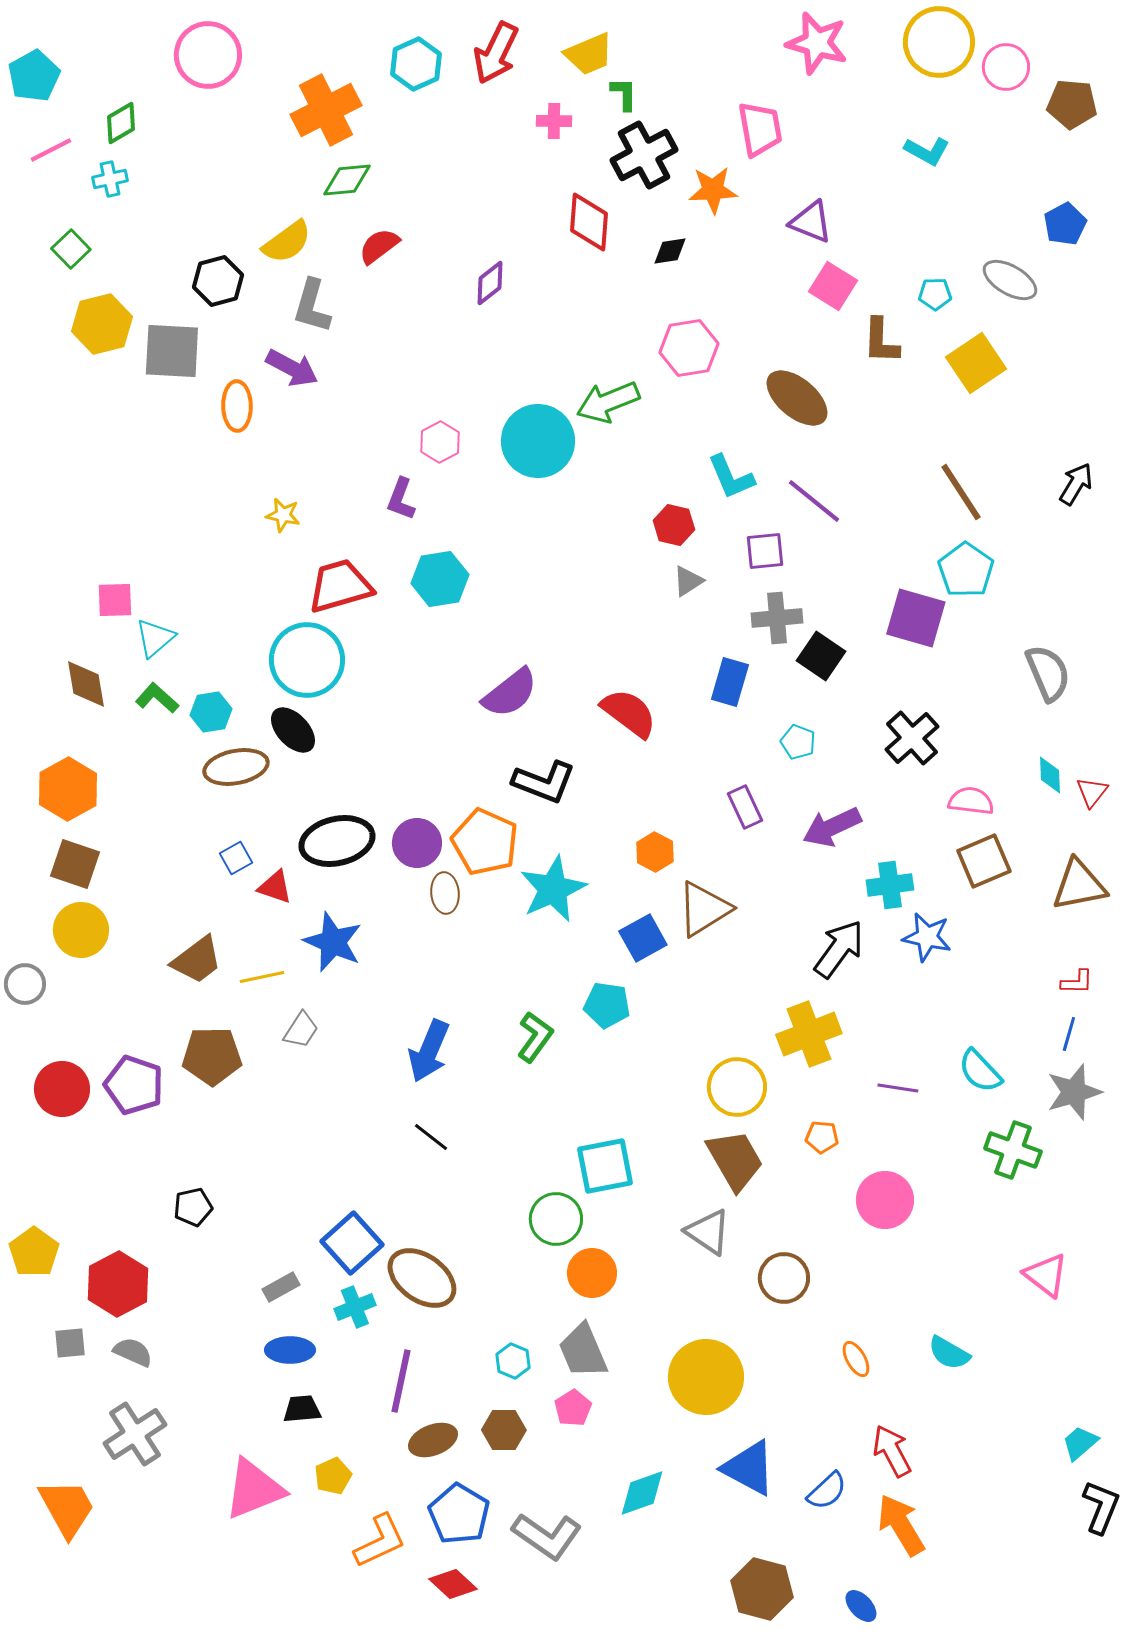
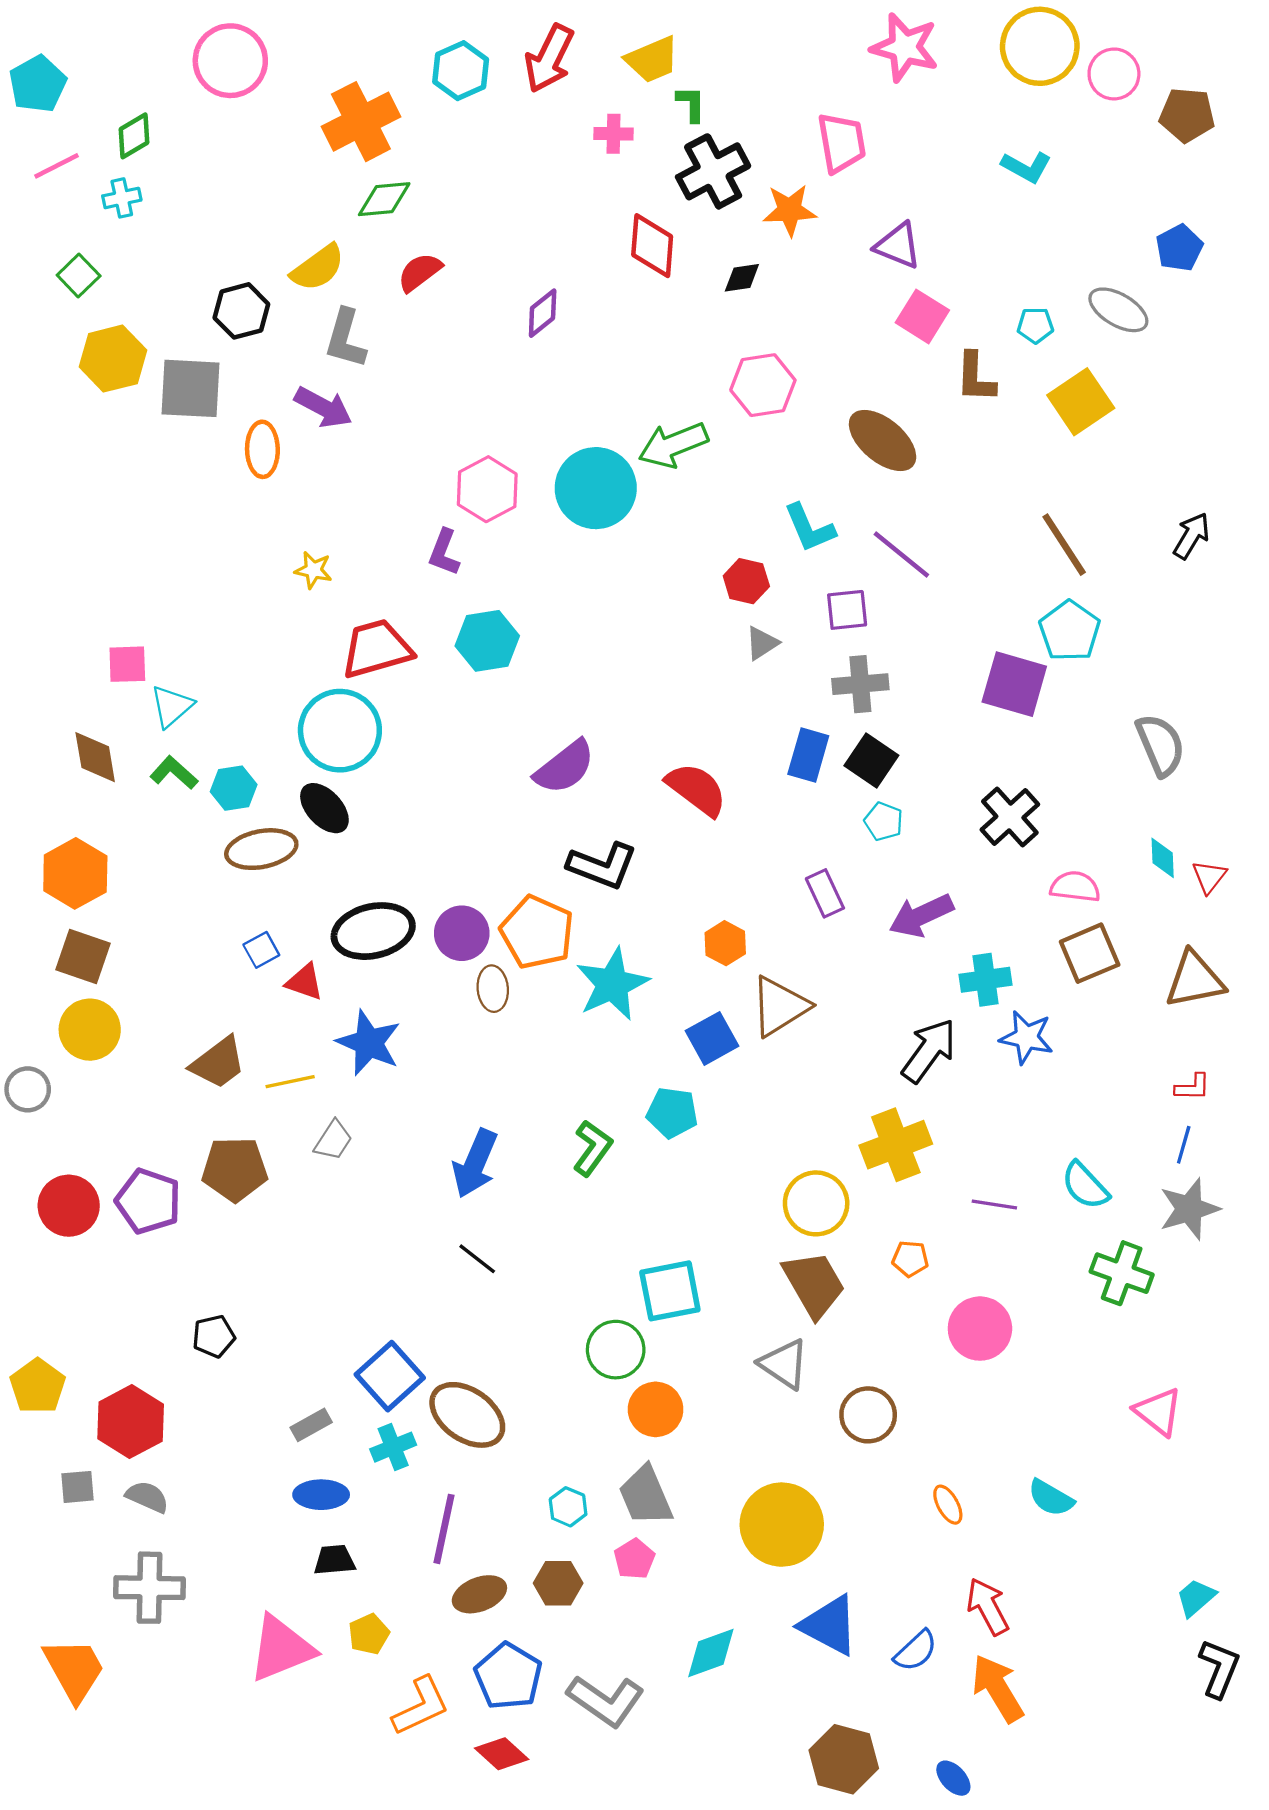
pink hexagon: (440, 442) -> (487, 489), size x1.4
black square: (821, 656) -> (871, 760), moved
gray cross: (135, 1434) -> (149, 1588), turned 34

